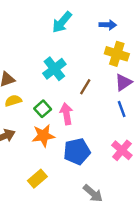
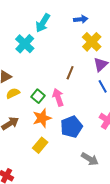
yellow cross: (117, 54) -> (92, 42), turned 36
cyan cross: (54, 69) -> (25, 44), moved
yellow rectangle: (37, 179) -> (40, 145), moved

